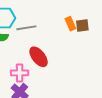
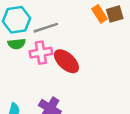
pink cross: (20, 73) -> (41, 53), moved

